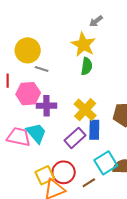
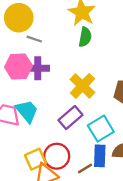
purple cross: (47, 106) -> (38, 68), moved
blue rectangle: (94, 130) -> (100, 156), moved
cyan square: (106, 163) -> (101, 129), moved

